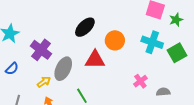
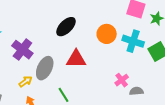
orange circle: (115, 40) -> (107, 34), moved
gray semicircle: (163, 92) -> (136, 91), moved

